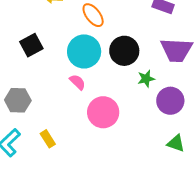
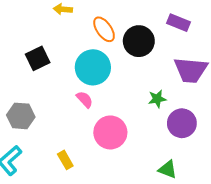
black circle: (124, 51) -> (139, 41), moved
yellow rectangle: (48, 139) -> (65, 160), moved
green triangle: (176, 143) -> (168, 169), moved

